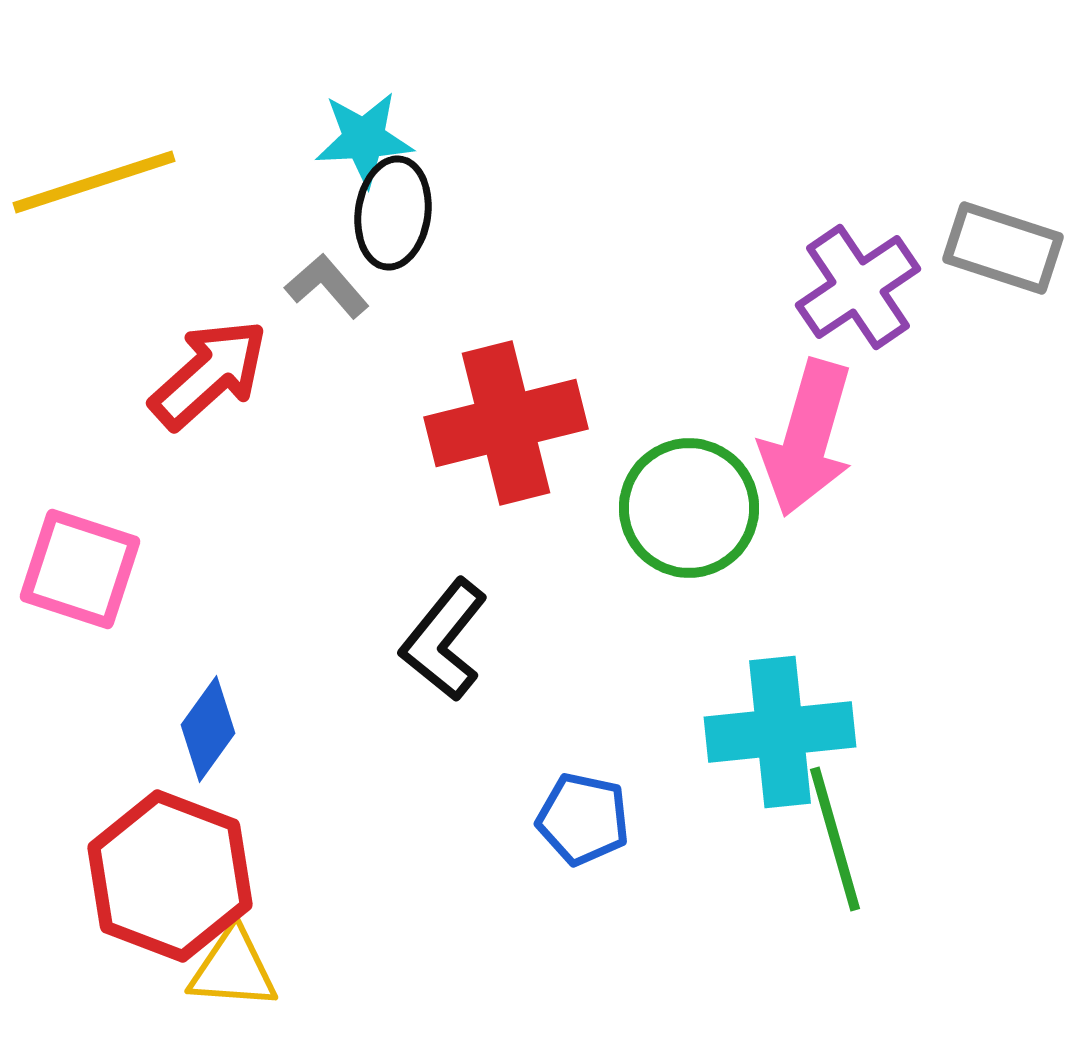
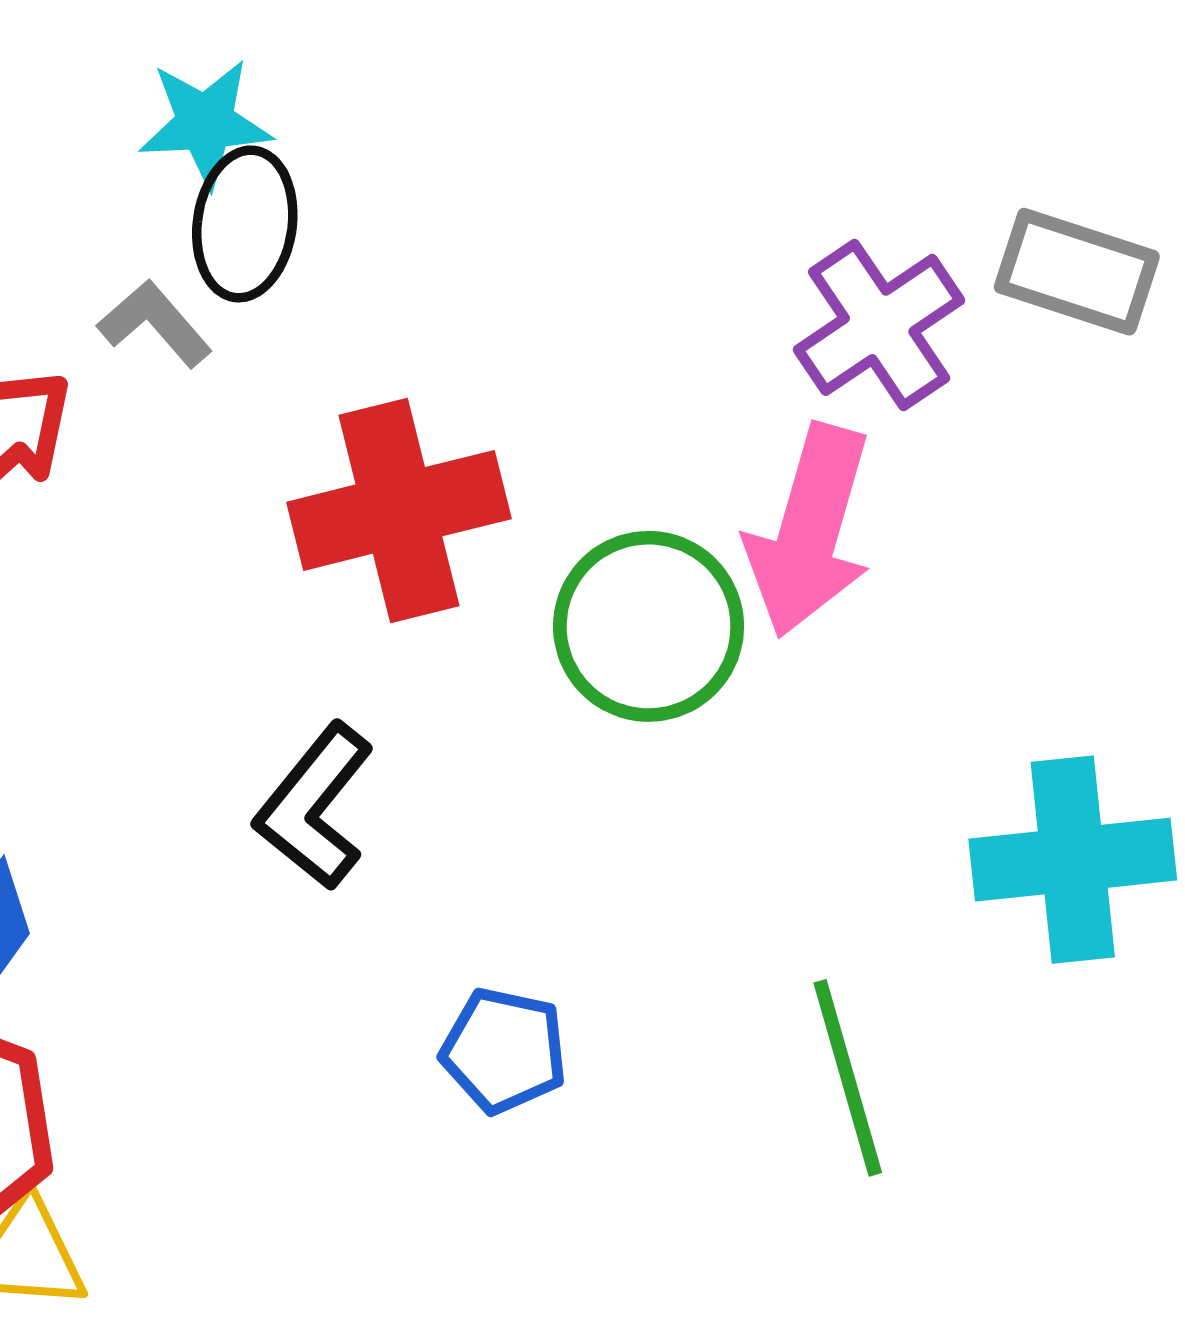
cyan cross: (780, 732) -> (1073, 860), moved

